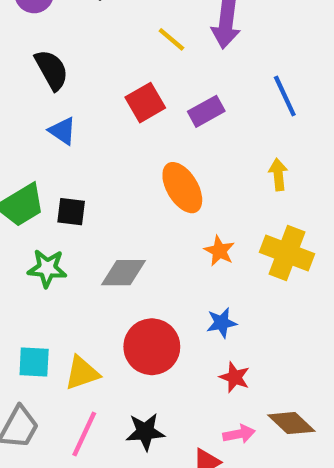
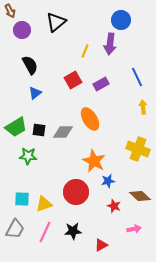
yellow line: (171, 39) -> (85, 51), turned 72
blue triangle: (62, 131) -> (35, 93), turned 48
yellow arrow: (278, 175) -> (143, 107), moved
orange star: (219, 251) -> (94, 161), moved, size x1.6
gray diamond: (123, 273) -> (63, 132), moved
brown diamond: (291, 423) -> (140, 196), moved
pink arrow: (239, 434) -> (134, 229), moved

